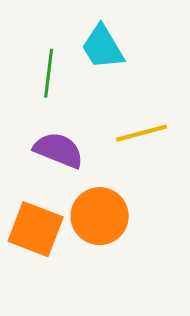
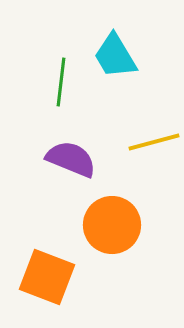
orange square: (36, 229) -> (47, 277), moved

